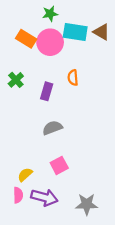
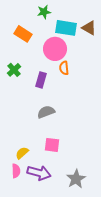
pink circle: (50, 42) -> (55, 49), moved
pink square: (59, 165) -> (52, 145), turned 35
gray star: (87, 204) -> (76, 179), turned -30

